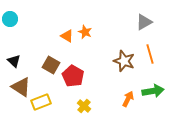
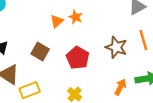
orange triangle: (67, 36) -> (57, 21), turned 48
red pentagon: (73, 76) -> (78, 58), moved

